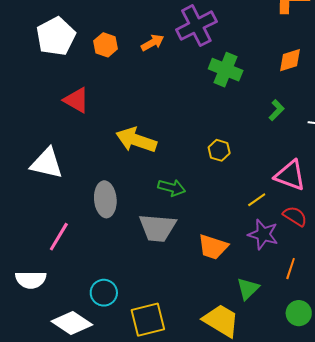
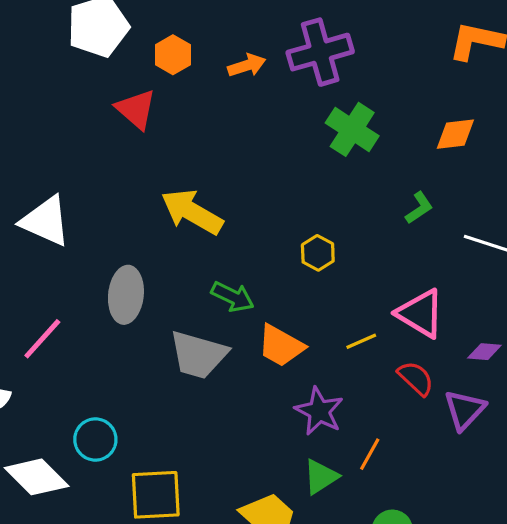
red triangle: (76, 100) -> (136, 109), moved
purple star: (263, 234) -> (319, 411), moved
orange trapezoid: (213, 247) -> (281, 346), moved
orange line: (291, 269) -> (370, 454), moved

